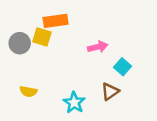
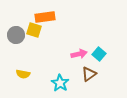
pink arrow: (98, 47) -> (79, 54), moved

